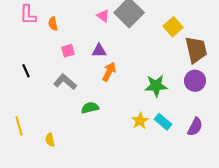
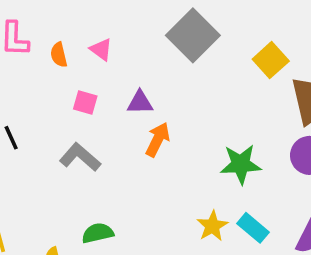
pink triangle: (103, 16) -> (101, 49), moved
pink square: (68, 51) -> (85, 102), turned 32
green semicircle: (90, 108) -> (98, 233), moved

